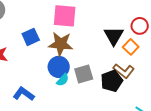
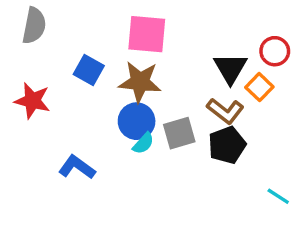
blue square: (31, 37) -> (89, 70), turned -36
brown L-shape: (124, 71) -> (225, 111), moved

